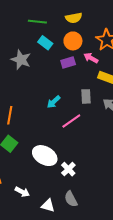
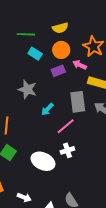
gray star: (21, 60) -> (27, 89), moved
gray rectangle: (86, 96) -> (78, 102), size x1.5
white cross: (68, 169) -> (67, 150), moved, turned 32

